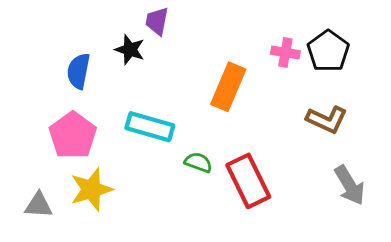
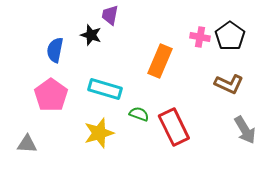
yellow star: (91, 189) -> (99, 133), moved

